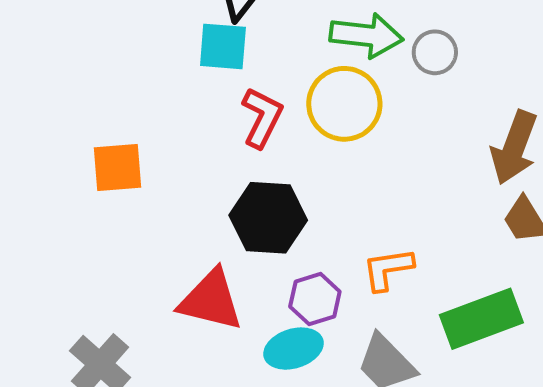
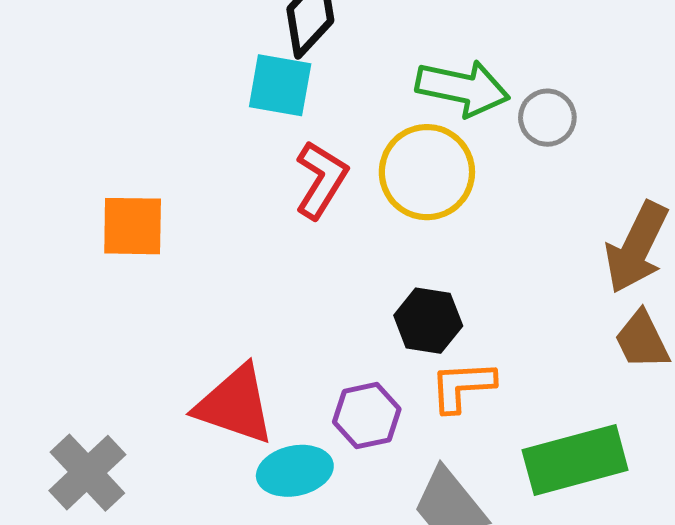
black hexagon: (268, 218) -> (428, 321), moved, size x0.7
cyan ellipse: (294, 349) -> (295, 471), moved

